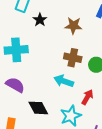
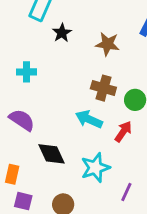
cyan cross: (16, 50) -> (27, 72), size x0.6
red arrow: (87, 97) -> (123, 132), moved

